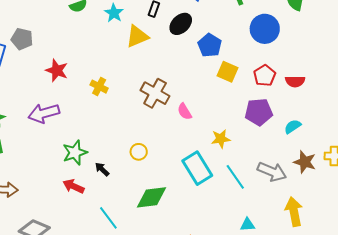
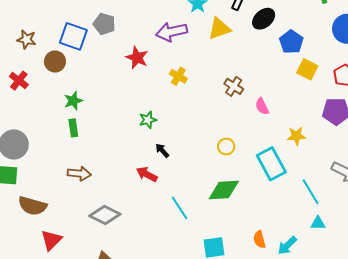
brown cross: (155, 93) -> (234, 86), size x0.7
purple arrow: (44, 113) -> (171, 32), moved
yellow circle: (139, 152) -> (226, 147), moved
green star: (75, 153) -> (148, 120), moved, size x0.7
black arrow: (102, 169) -> (162, 150), moved
cyan line: (235, 177) -> (311, 192), moved

